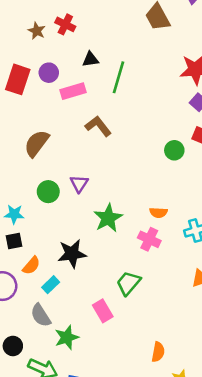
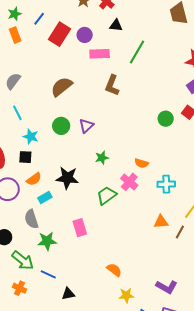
black triangle: (90, 59) -> (116, 25), moved
brown L-shape: (98, 126) -> (112, 85), turned -135
green star: (108, 218) -> (102, 158), size x0.6
green trapezoid: (128, 283) -> (107, 195), moved
orange semicircle: (158, 352) -> (114, 270), turned -77

